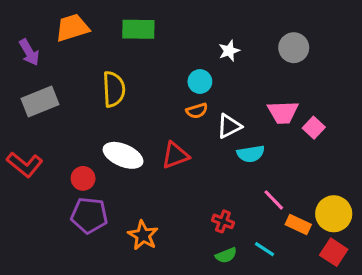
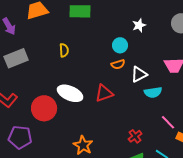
yellow semicircle: (114, 89) -> (64, 50), size x0.6
red circle: (83, 178) -> (44, 108), size x1.6
purple pentagon: (89, 215) -> (20, 137), moved
red cross: (223, 221) -> (135, 136), turned 32

